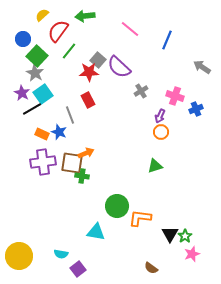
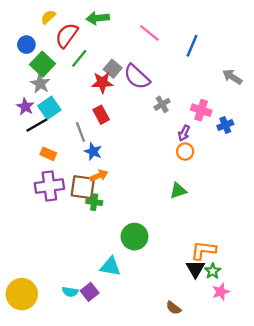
blue star: (59, 132) -> (93, 152), moved
orange L-shape: (140, 218) -> (203, 250), moved
purple square: (78, 269) -> (90, 292), moved

